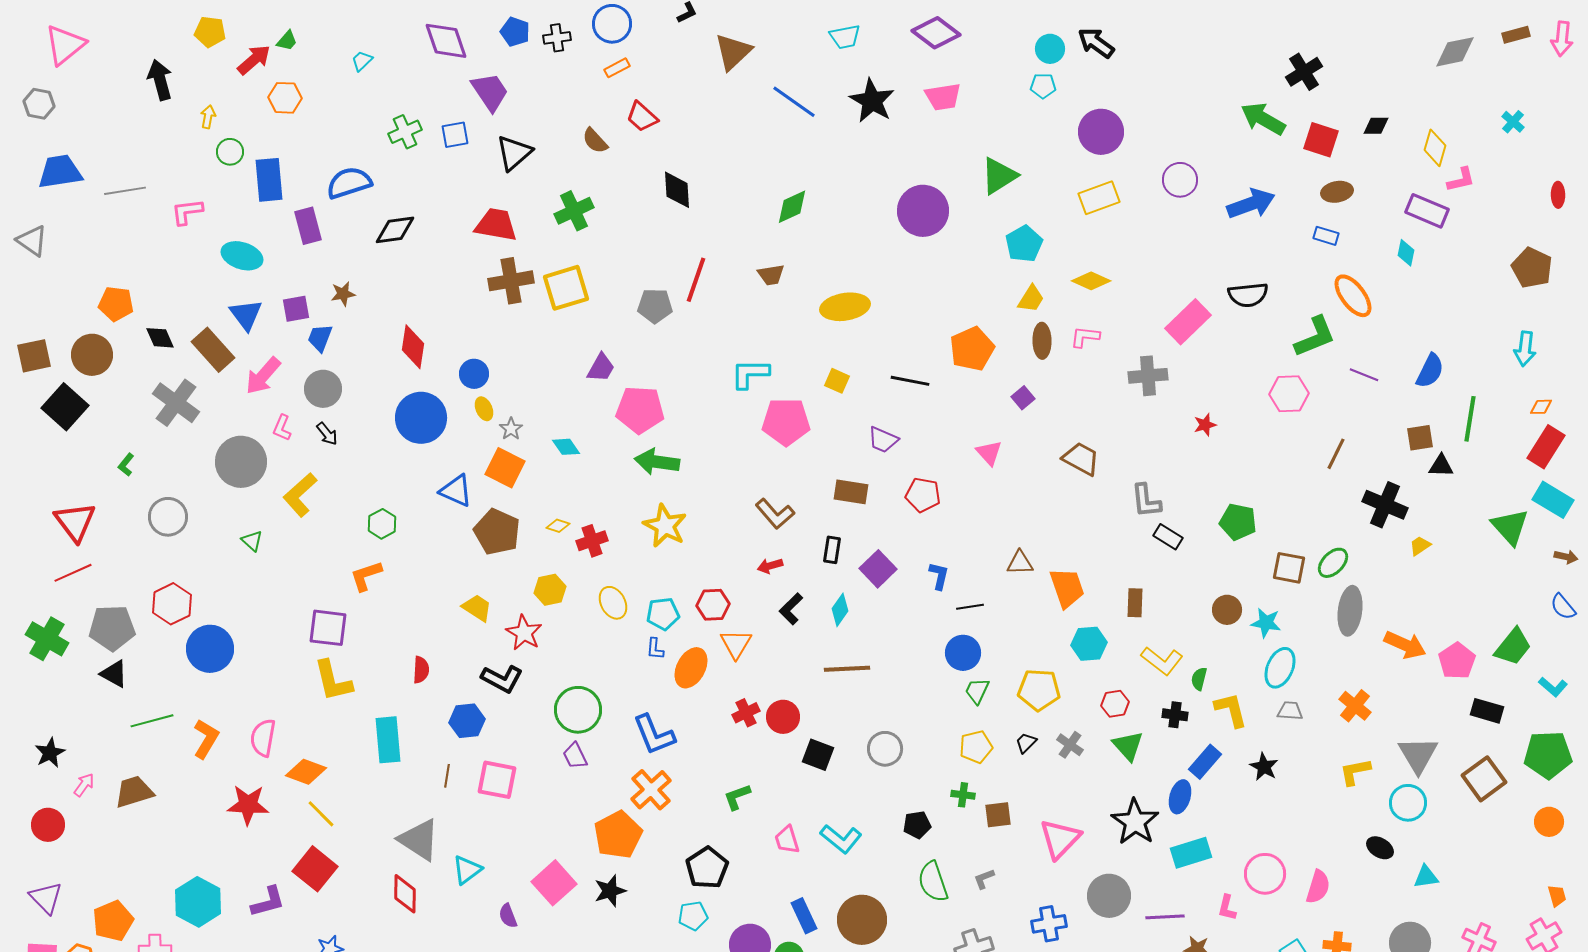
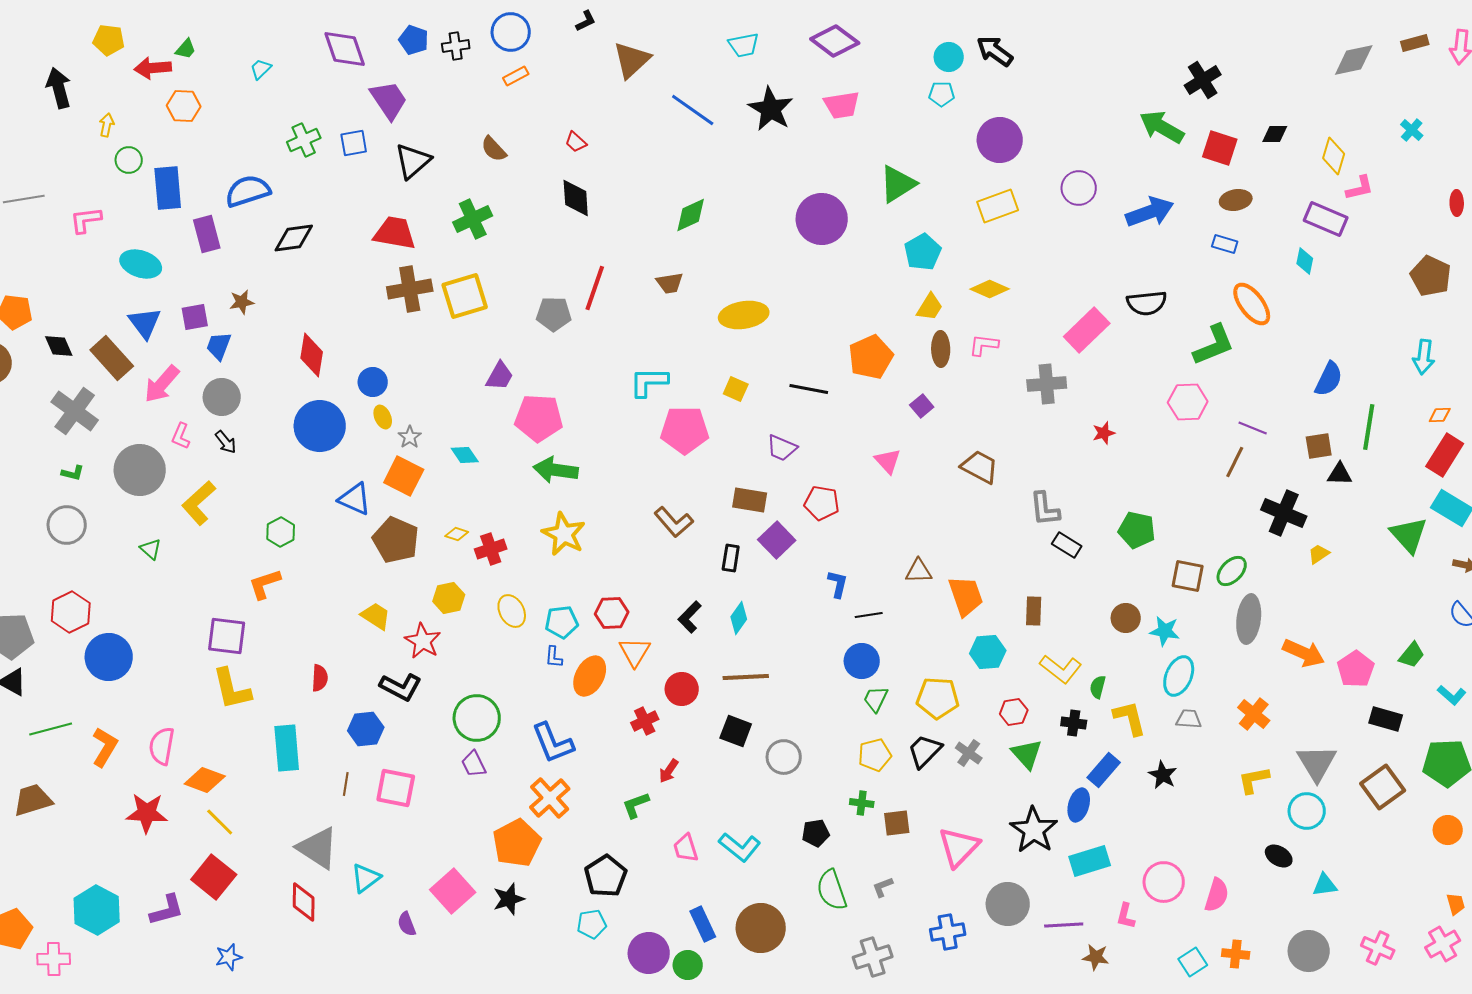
red arrow: (254, 60) -> (153, 68), turned -144
red trapezoid: (642, 117) -> (576, 142), moved, size x0.7
purple line: (1364, 375) -> (1253, 428), moved
green L-shape: (126, 465) -> (73, 473), moved, turned -115
red arrow: (770, 566) -> (669, 771), moved, turned -40
purple square: (878, 569) -> (777, 540), moved
green trapezoid: (1513, 647) -> (1412, 655), size x0.7
red circle: (783, 717) -> (682, 689), moved
black trapezoid: (1026, 743) -> (925, 751), size x1.6
black square: (818, 755) -> (736, 731), moved

